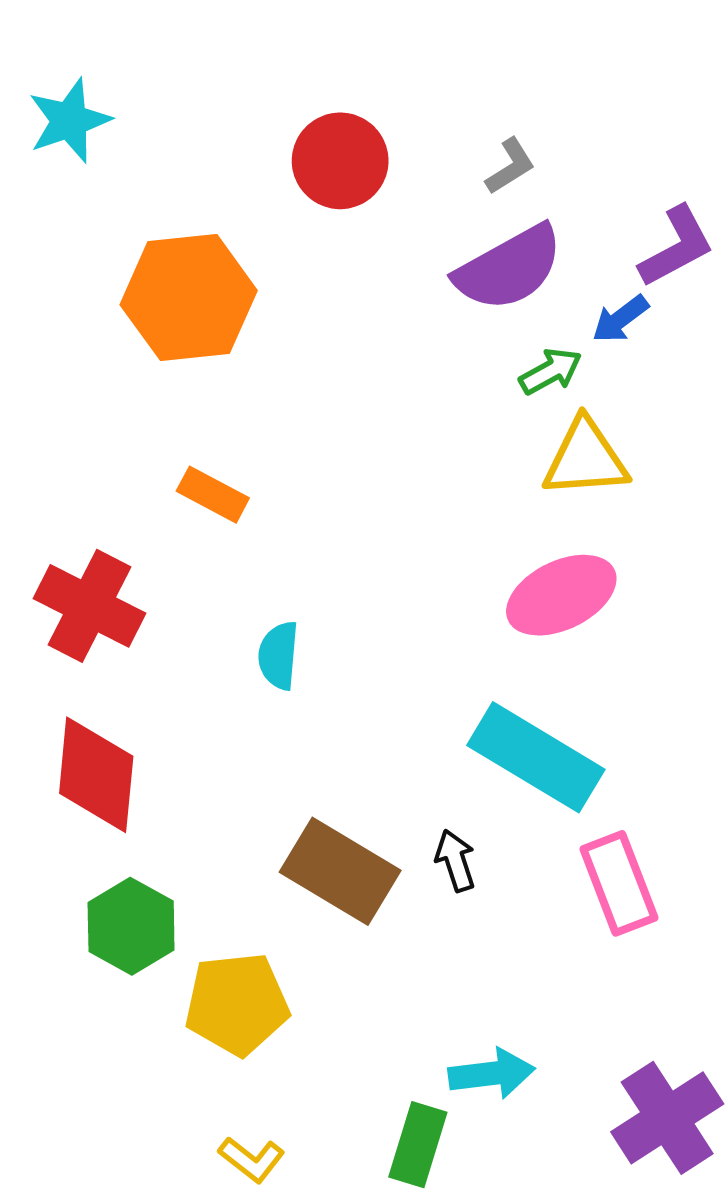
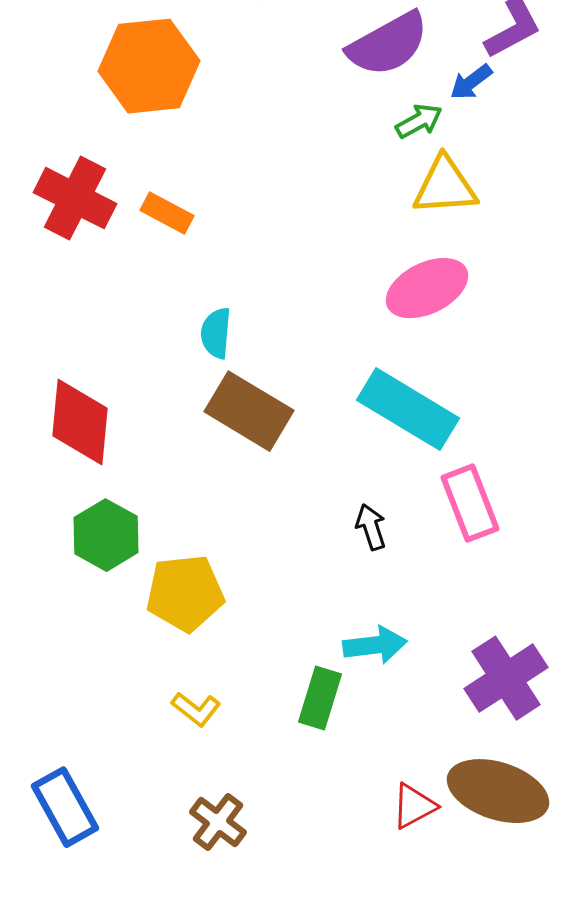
red cross: (89, 606) -> (75, 198), moved
black arrow: (455, 861) -> (371, 527), moved
brown rectangle: (340, 871) -> (249, 411), moved

